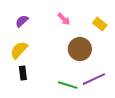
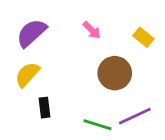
purple semicircle: (22, 21) -> (32, 33), size x1.6
black rectangle: (23, 73) -> (44, 108), moved

